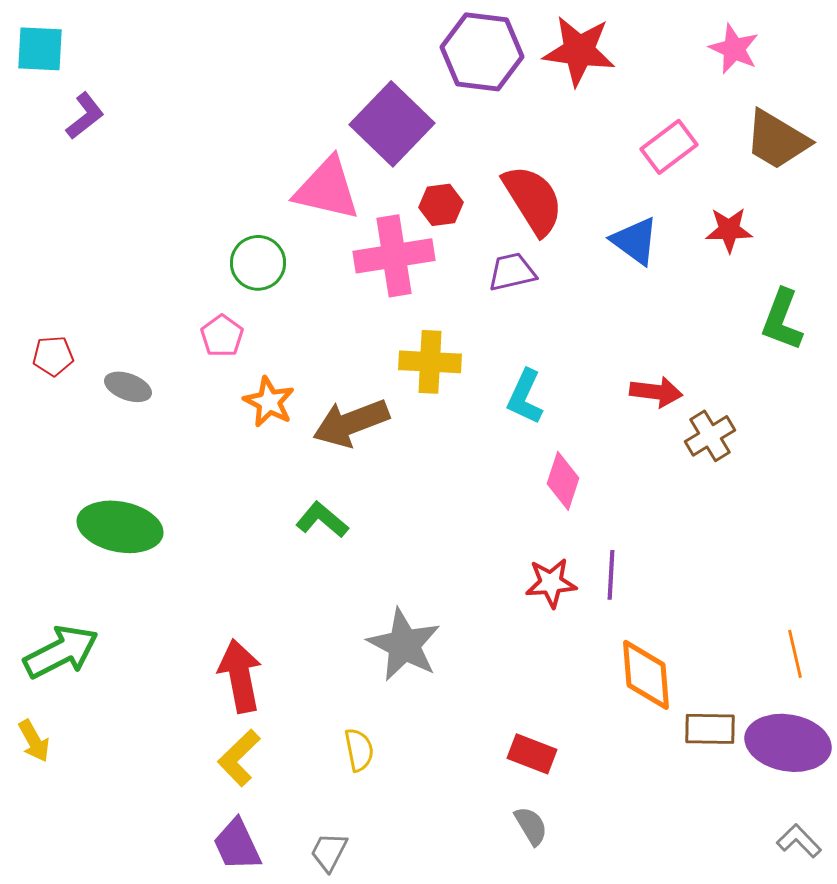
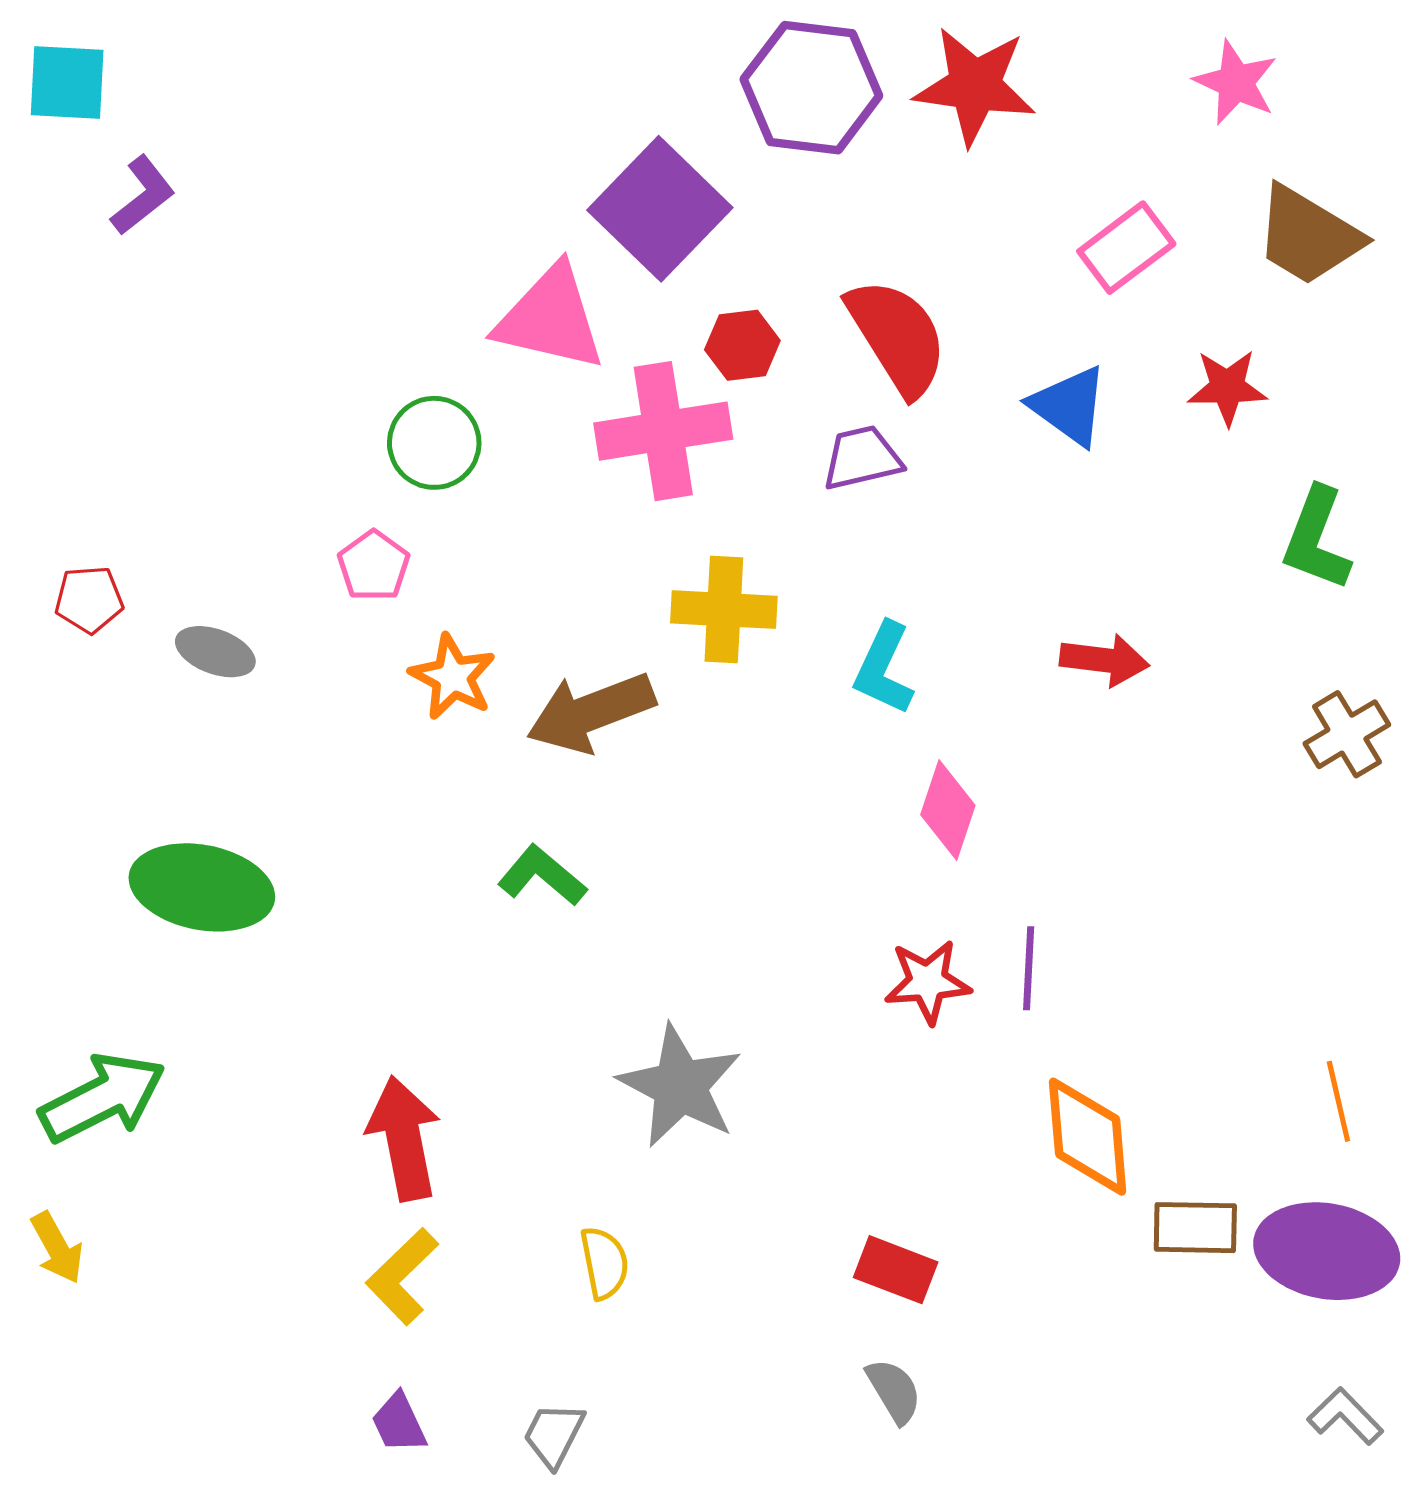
brown cross: (710, 436) -> (1347, 734), moved
purple trapezoid: (237, 845) -> (399, 1423), size x0.7

